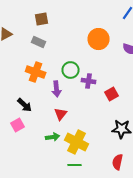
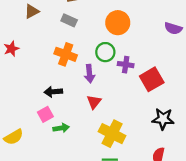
orange circle: (99, 39) -> (118, 23), moved
red square: (112, 94) -> (152, 79), size x1.5
black arrow: (25, 105) -> (53, 92), turned 133
green arrow: (53, 137) -> (61, 128), moved

